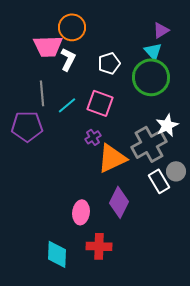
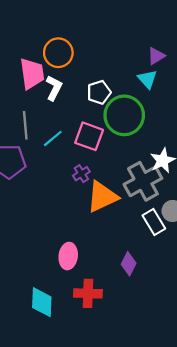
pink trapezoid: (48, 46) -> (32, 74), turned -96
green circle: (151, 77) -> (124, 115), moved
purple diamond: (119, 202) -> (129, 264), moved, size x0.7

